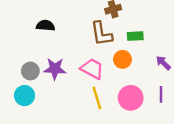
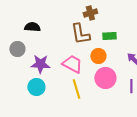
gray circle: (30, 71) -> (17, 49), moved
cyan circle: (24, 96) -> (36, 87), moved
pink circle: (131, 98) -> (105, 78), moved

